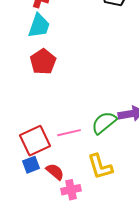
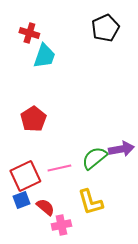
cyan trapezoid: (39, 26) -> (44, 56), moved
red pentagon: (43, 62) -> (33, 119), moved

